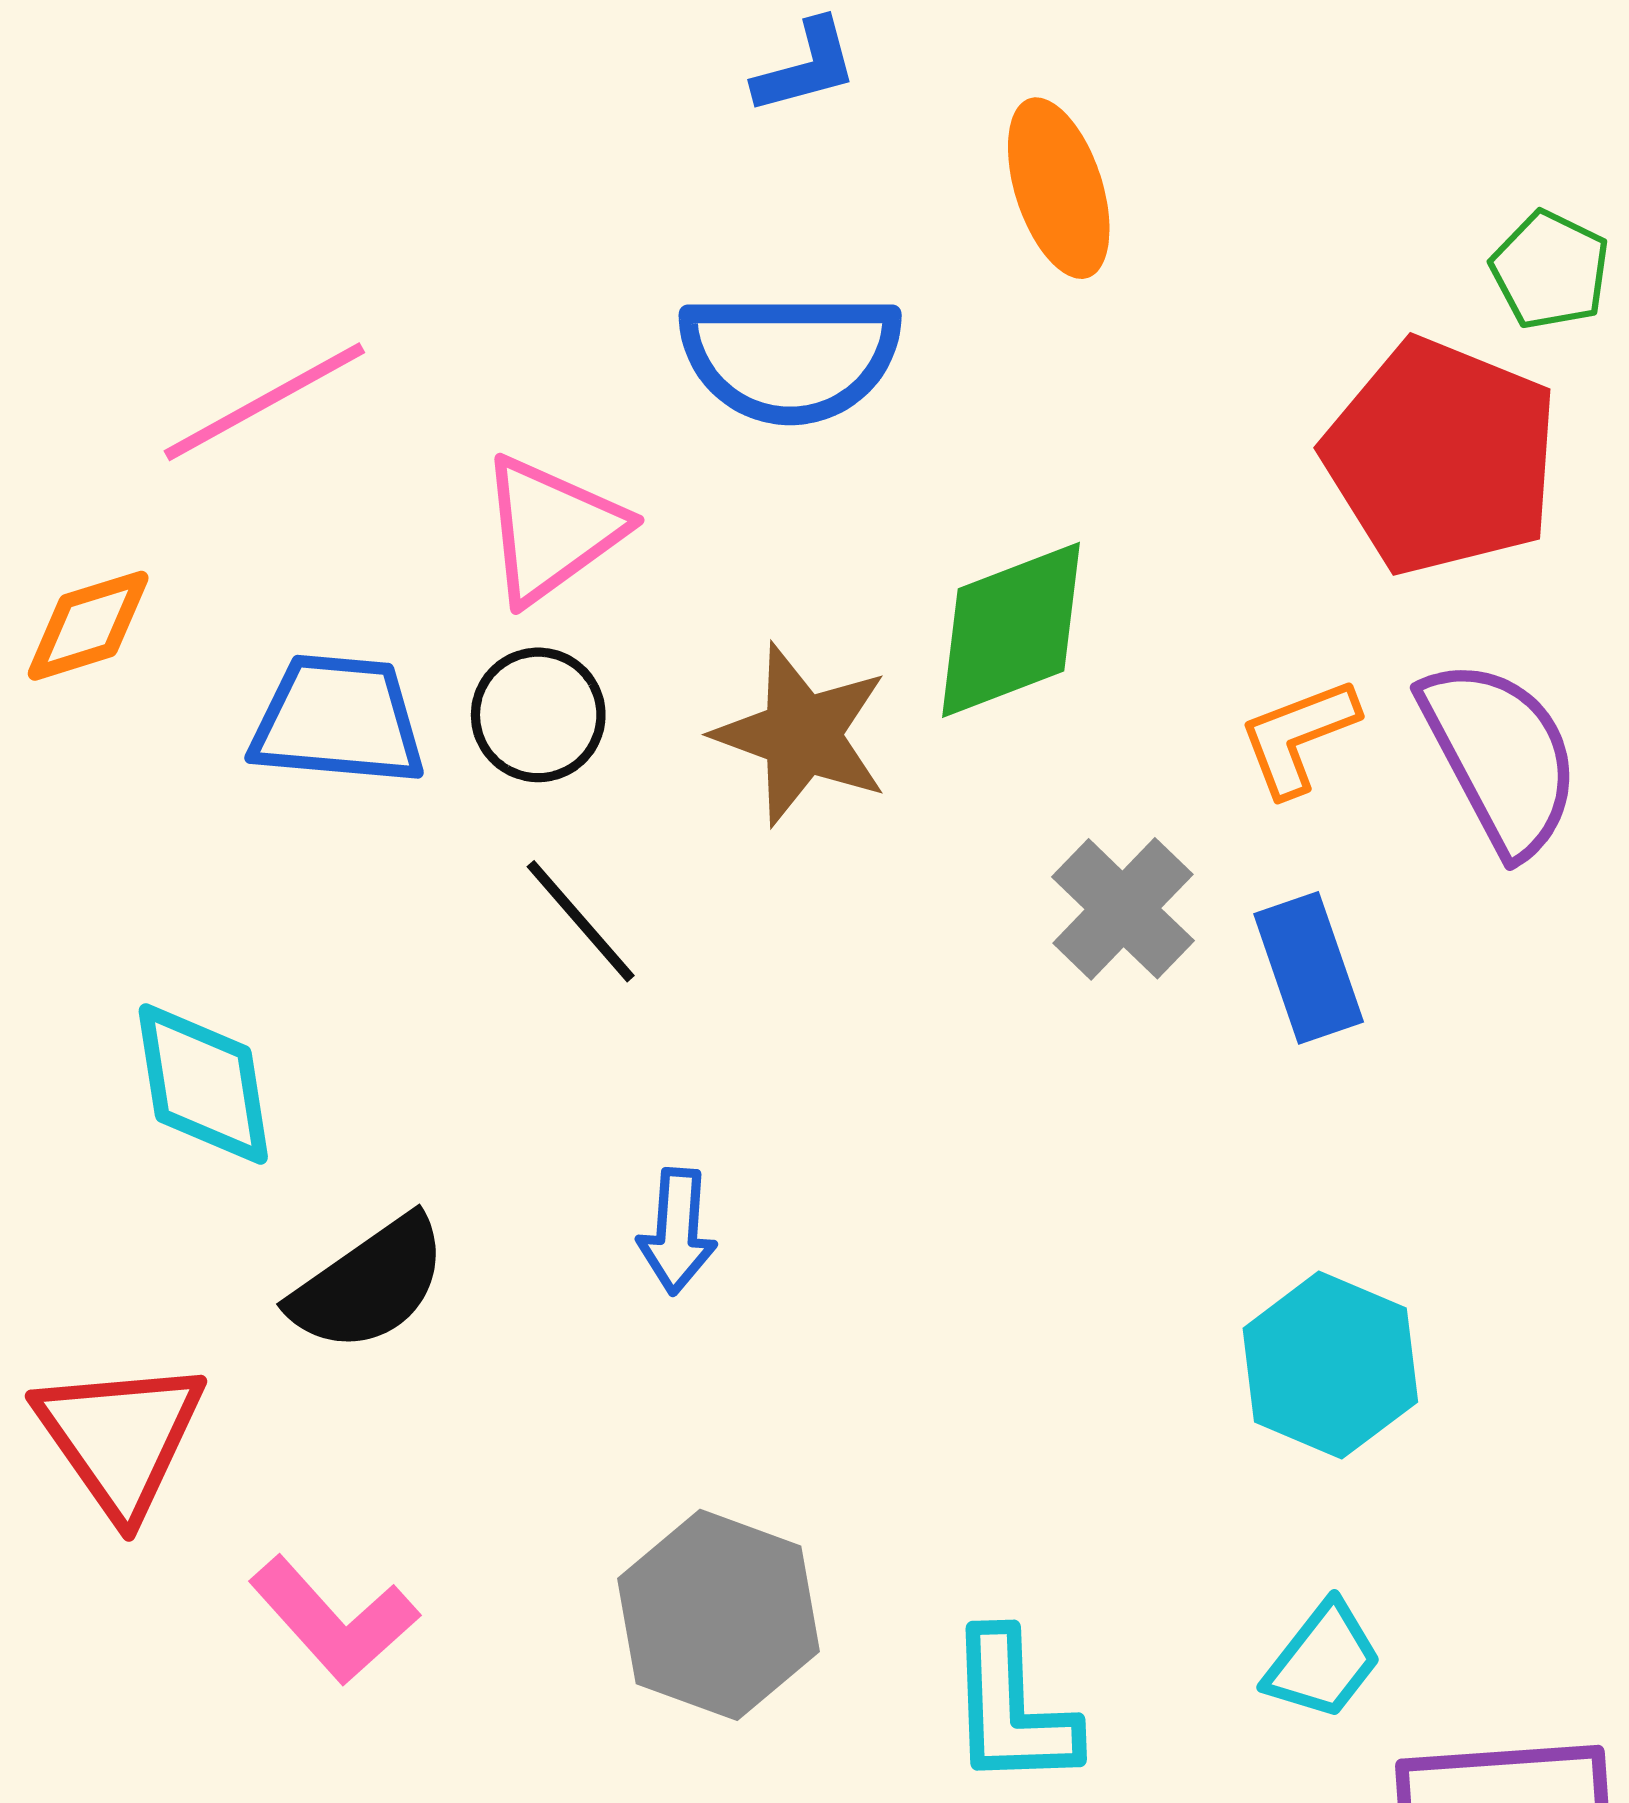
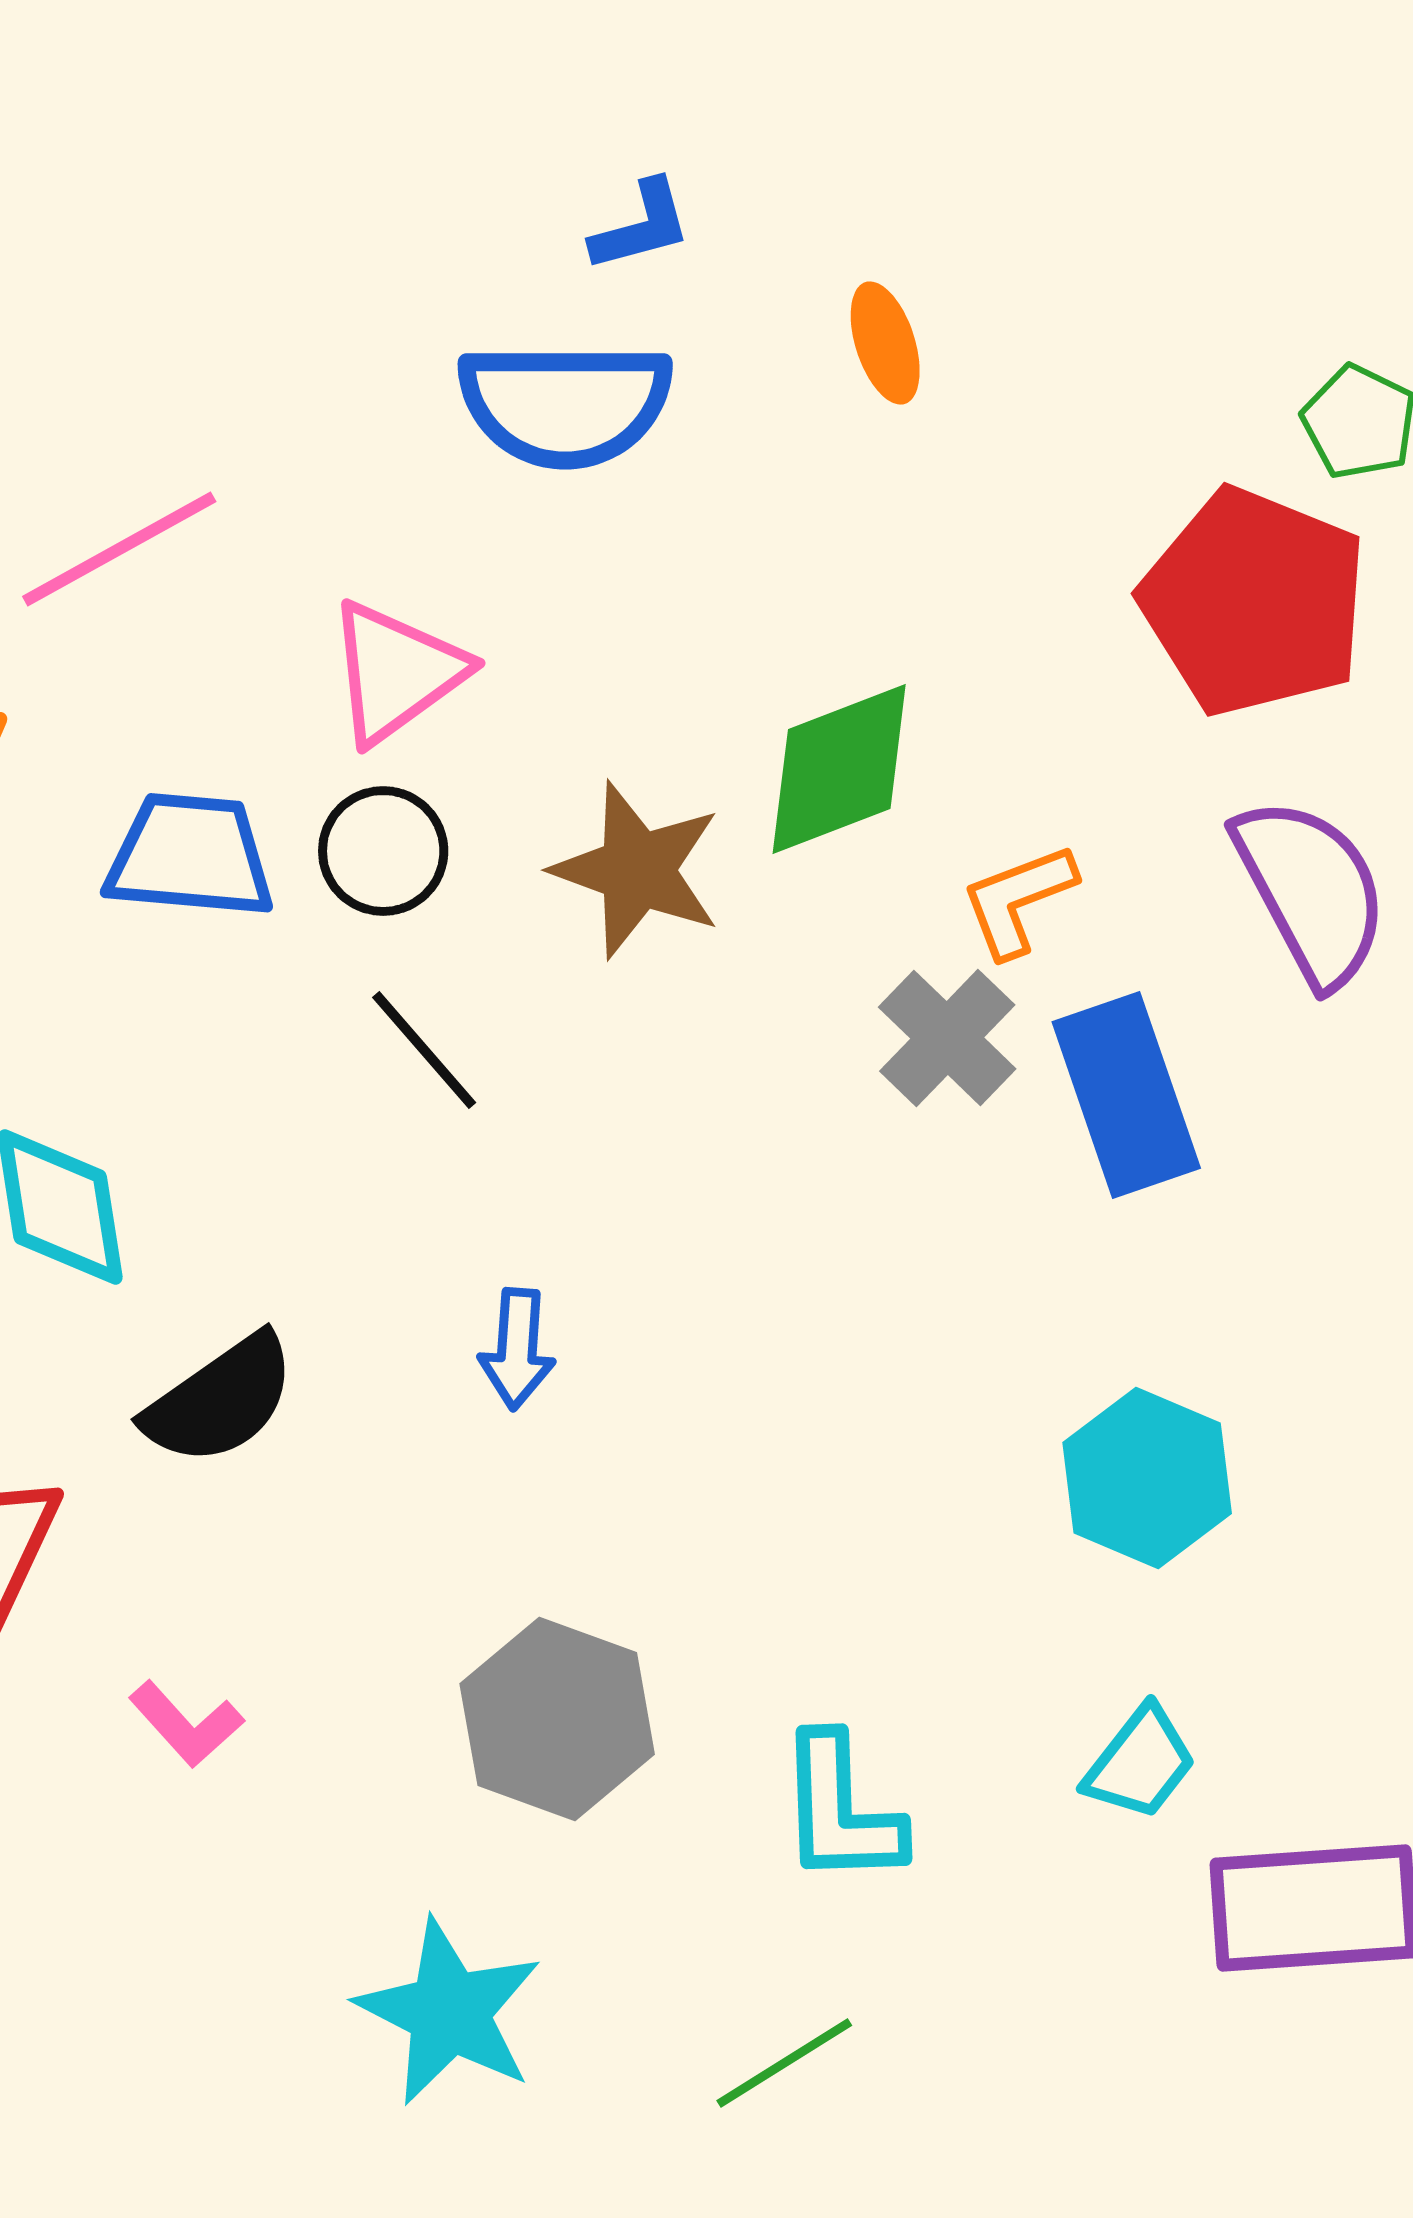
orange ellipse: (1059, 188) -> (885, 343), size x0.7
blue semicircle: (790, 357) -> (565, 404), moved
orange L-shape: (1298, 737) -> (1018, 900), moved
blue rectangle: (1309, 968) -> (1126, 1095), size x1.4
pink L-shape: (334, 1620) -> (186, 1724), size x0.7

